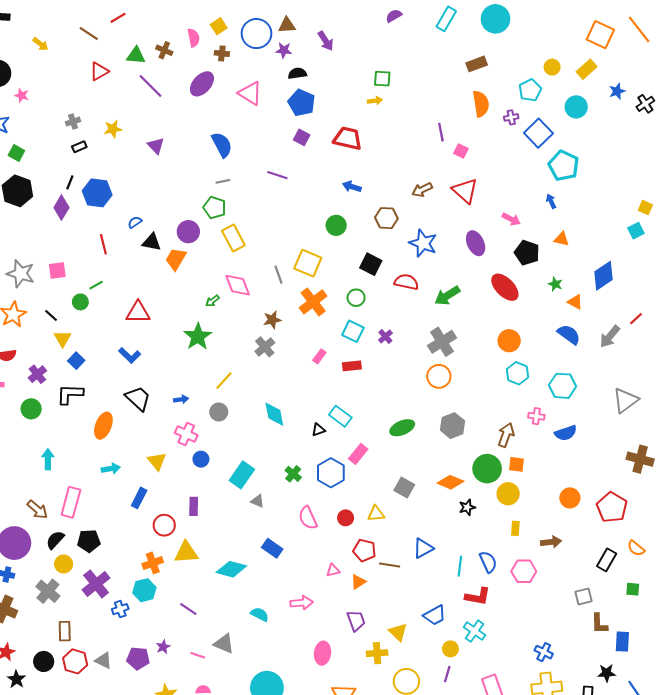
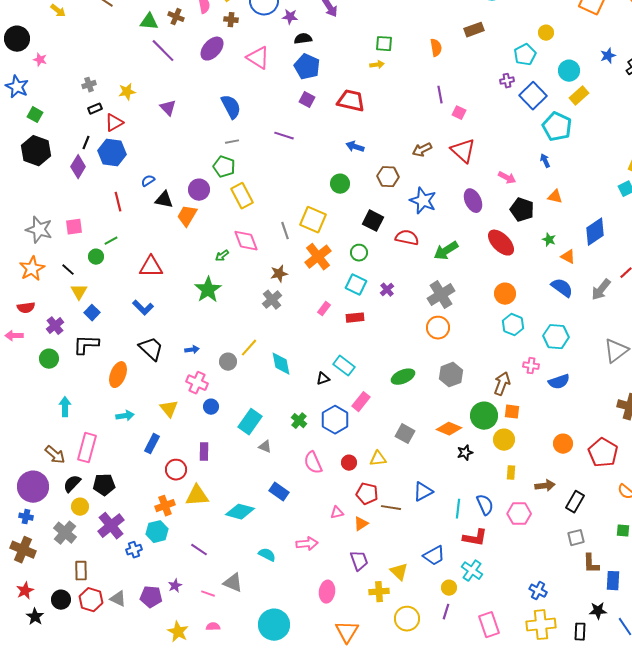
yellow rectangle: (587, 69) -> (579, 96), moved
red triangle: (99, 71) -> (114, 123), moved
orange semicircle: (481, 104) -> (436, 48), moved, size x0.7
yellow line: (224, 381) -> (249, 348), moved
black rectangle: (607, 560) -> (575, 502), moved

